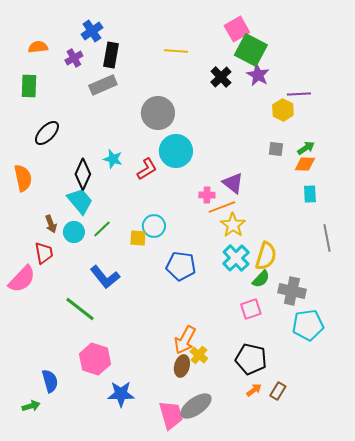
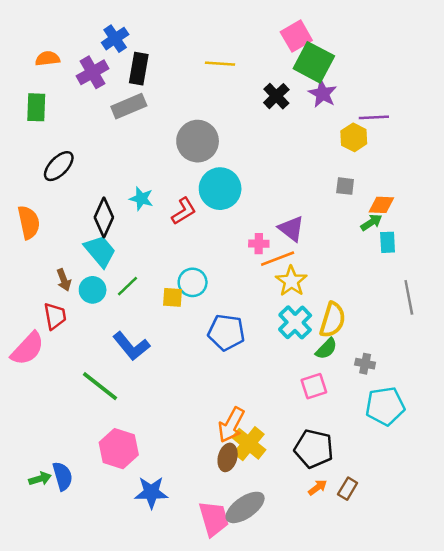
purple cross: (74, 58) -> (93, 72), size x1.4
green arrow: (306, 148) -> (371, 222), moved
gray cross: (292, 291) -> (365, 364), size x0.6
yellow cross: (199, 355) -> (249, 444), size x1.5
green arrow: (31, 406) -> (40, 479), moved

